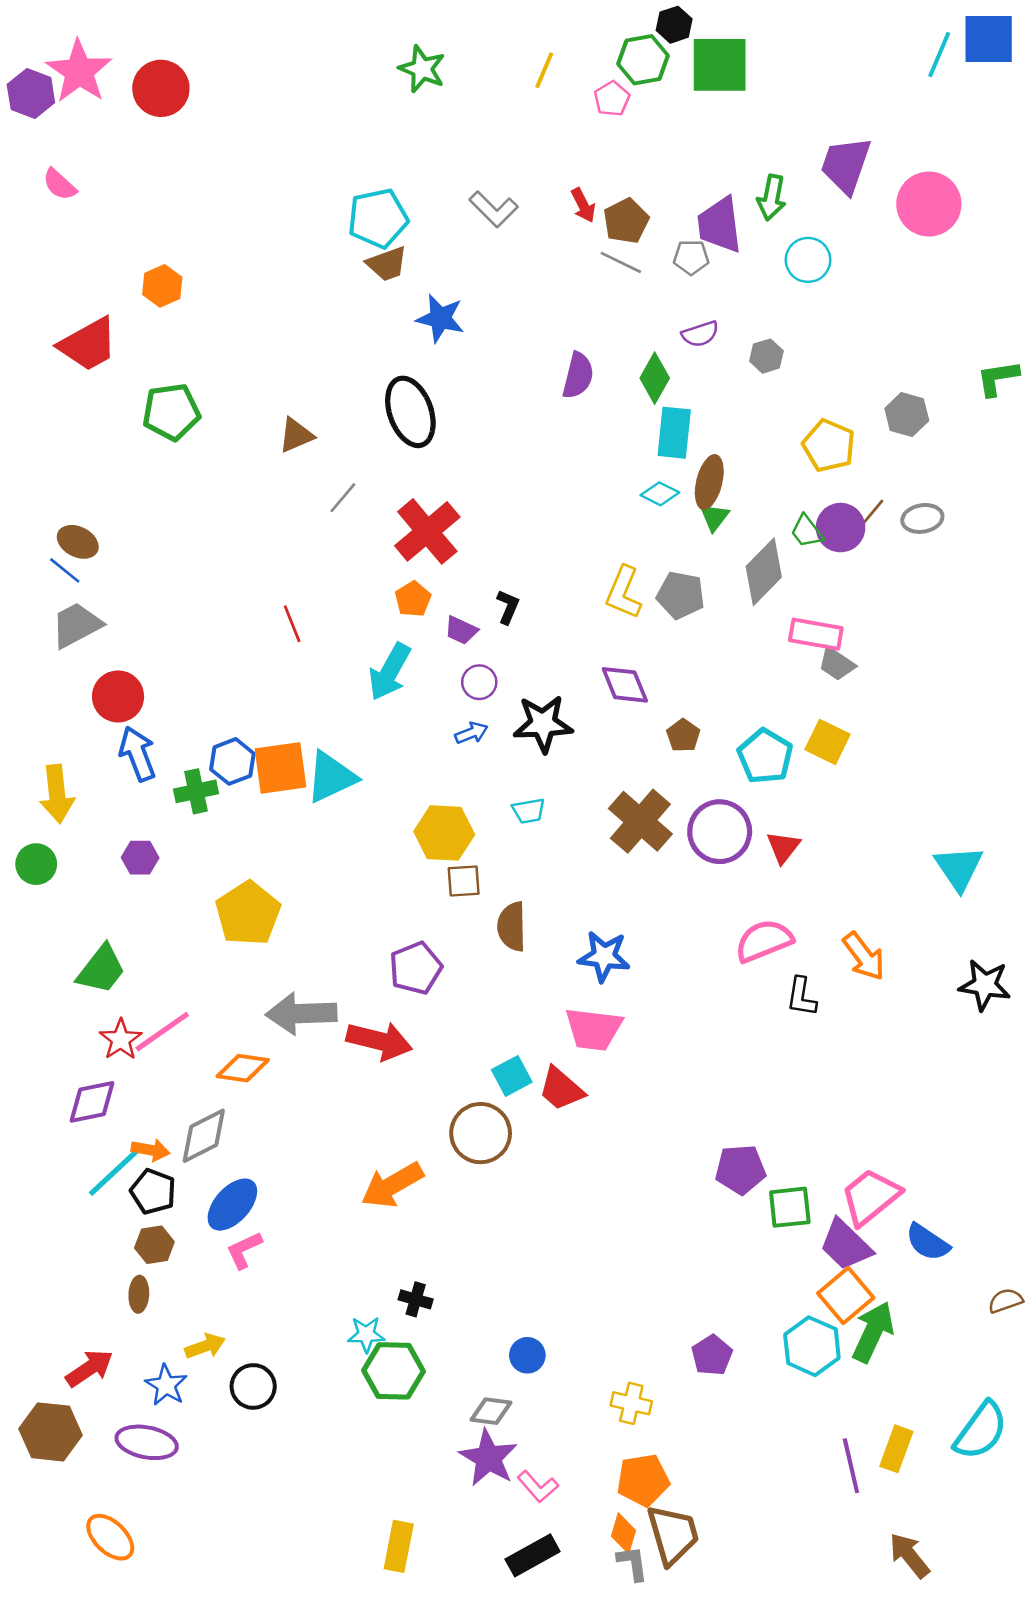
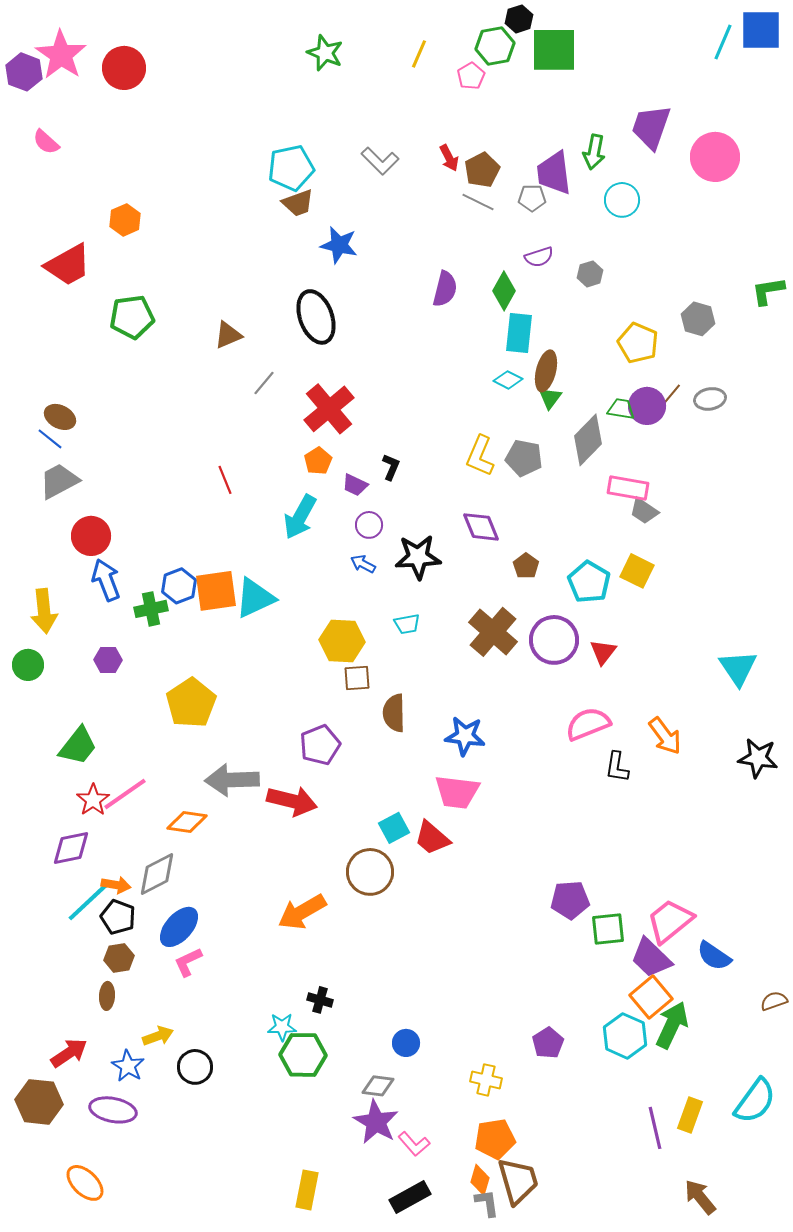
green trapezoid: (807, 531) -> (621, 409), turned 136
blue arrow: (471, 733) -> (363, 564), turned -130

